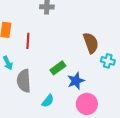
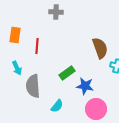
blue star: (76, 81) -> (85, 86), turned 30

